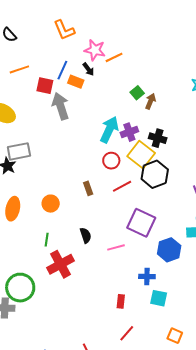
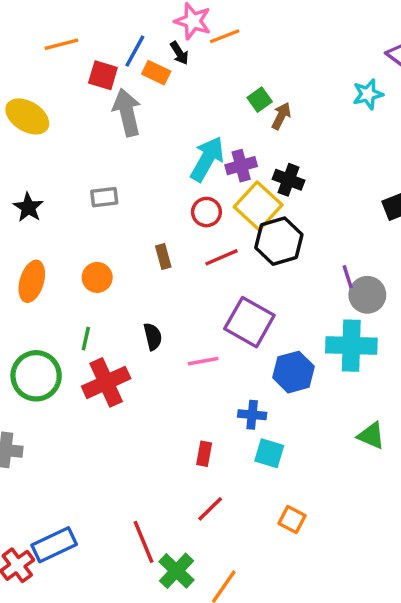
gray rectangle: (19, 151) -> (104, 197), moved, size x0.7
green circle: (20, 288) -> (36, 376), moved

